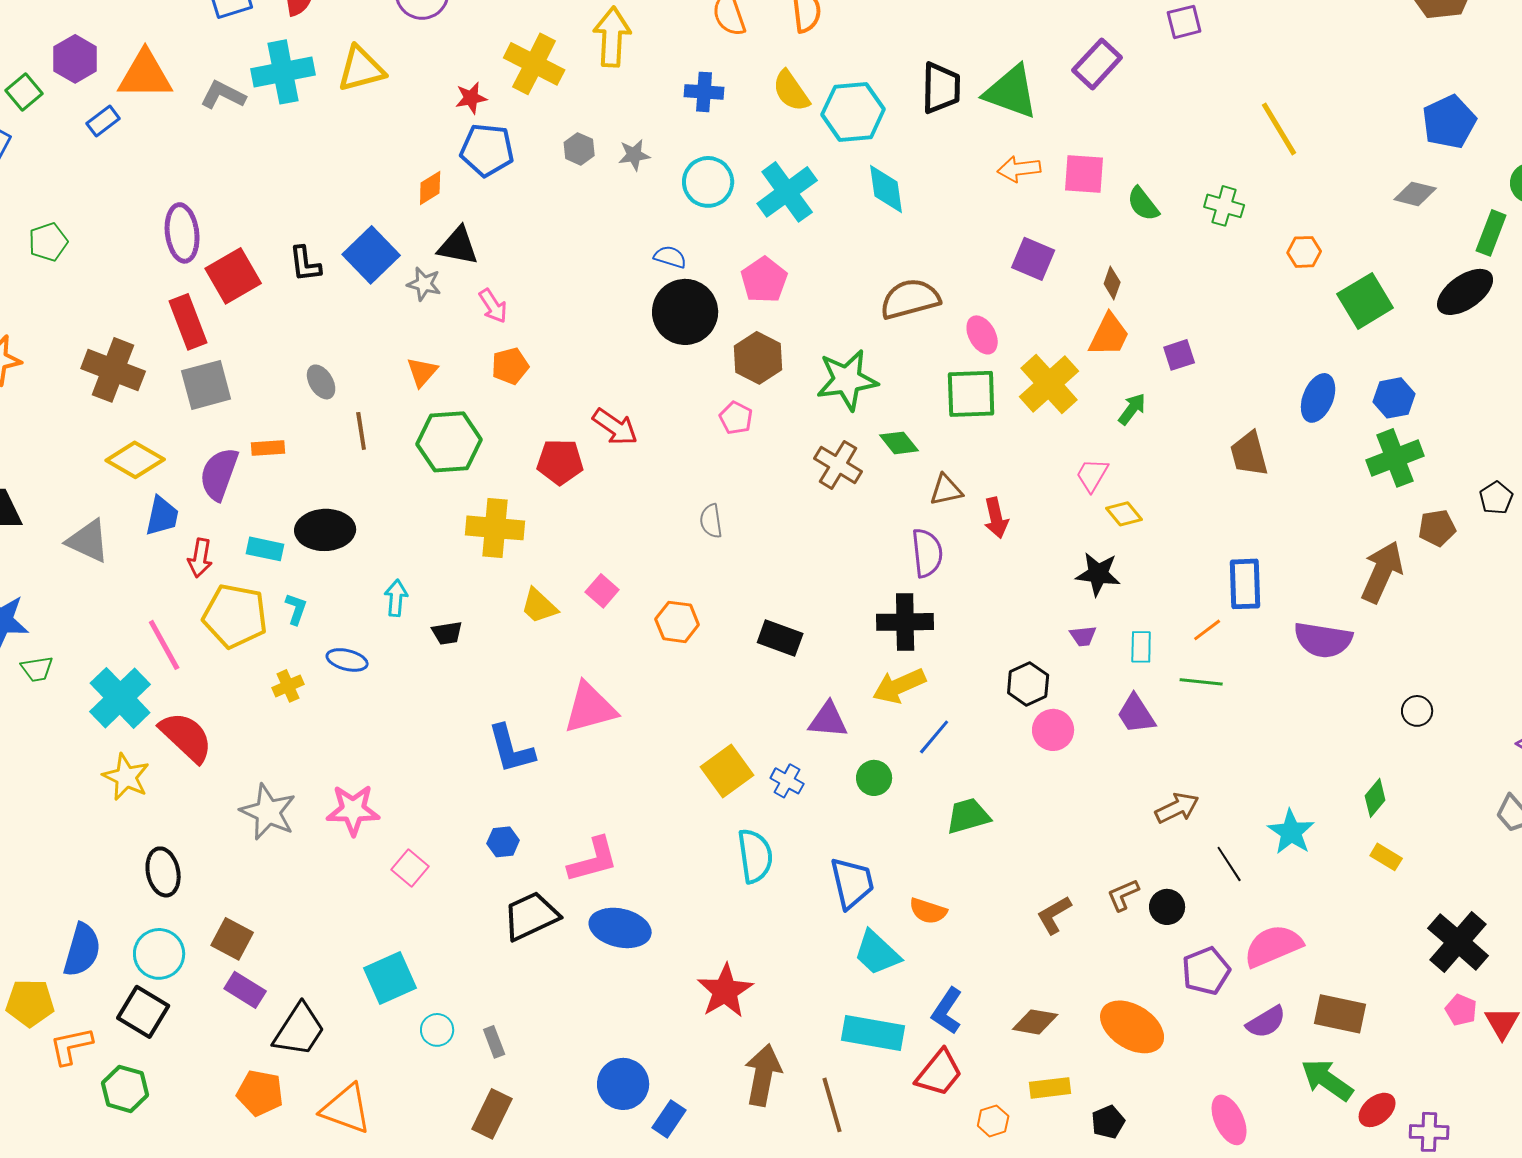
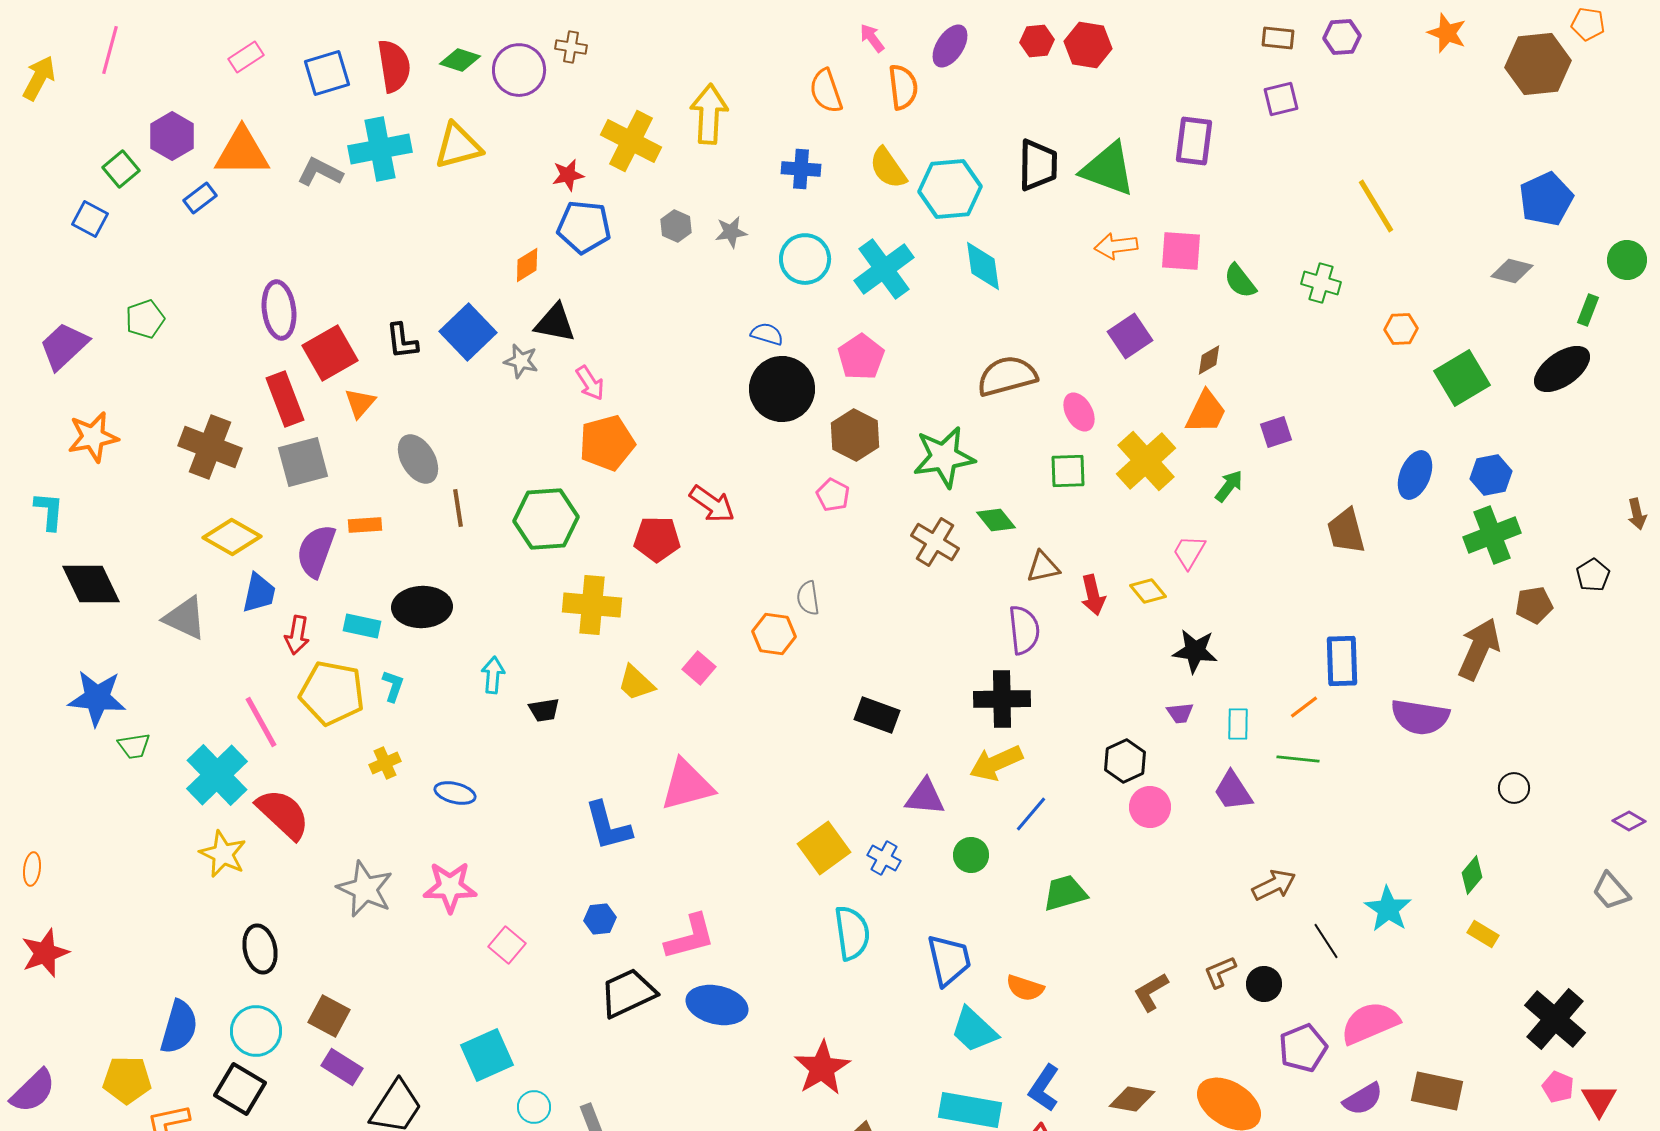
purple rectangle: (1097, 64) -> (1194, 141), turned -36
green rectangle: (1491, 233) -> (1588, 310), size x0.7
purple square: (1033, 259) -> (1130, 336), turned 33
brown diamond: (1112, 283) -> (1209, 360), turned 40
orange pentagon: (510, 366) -> (607, 443), size x1.5
orange triangle: (422, 372) -> (360, 403), moved
gray ellipse: (321, 382) -> (418, 459), size x1.4
green square: (971, 394) -> (1068, 471), size x0.7
yellow diamond: (1124, 514) -> (1148, 591), moved
orange hexagon: (677, 622) -> (774, 634), moved
blue ellipse: (347, 660) -> (455, 793), moved

